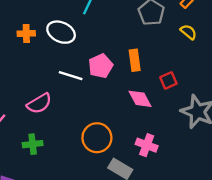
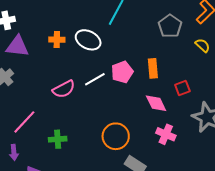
white line: (71, 76) -> (95, 79), turned -50
pink semicircle: (39, 103) -> (64, 89), moved
pink cross: (147, 145) -> (166, 134), moved

